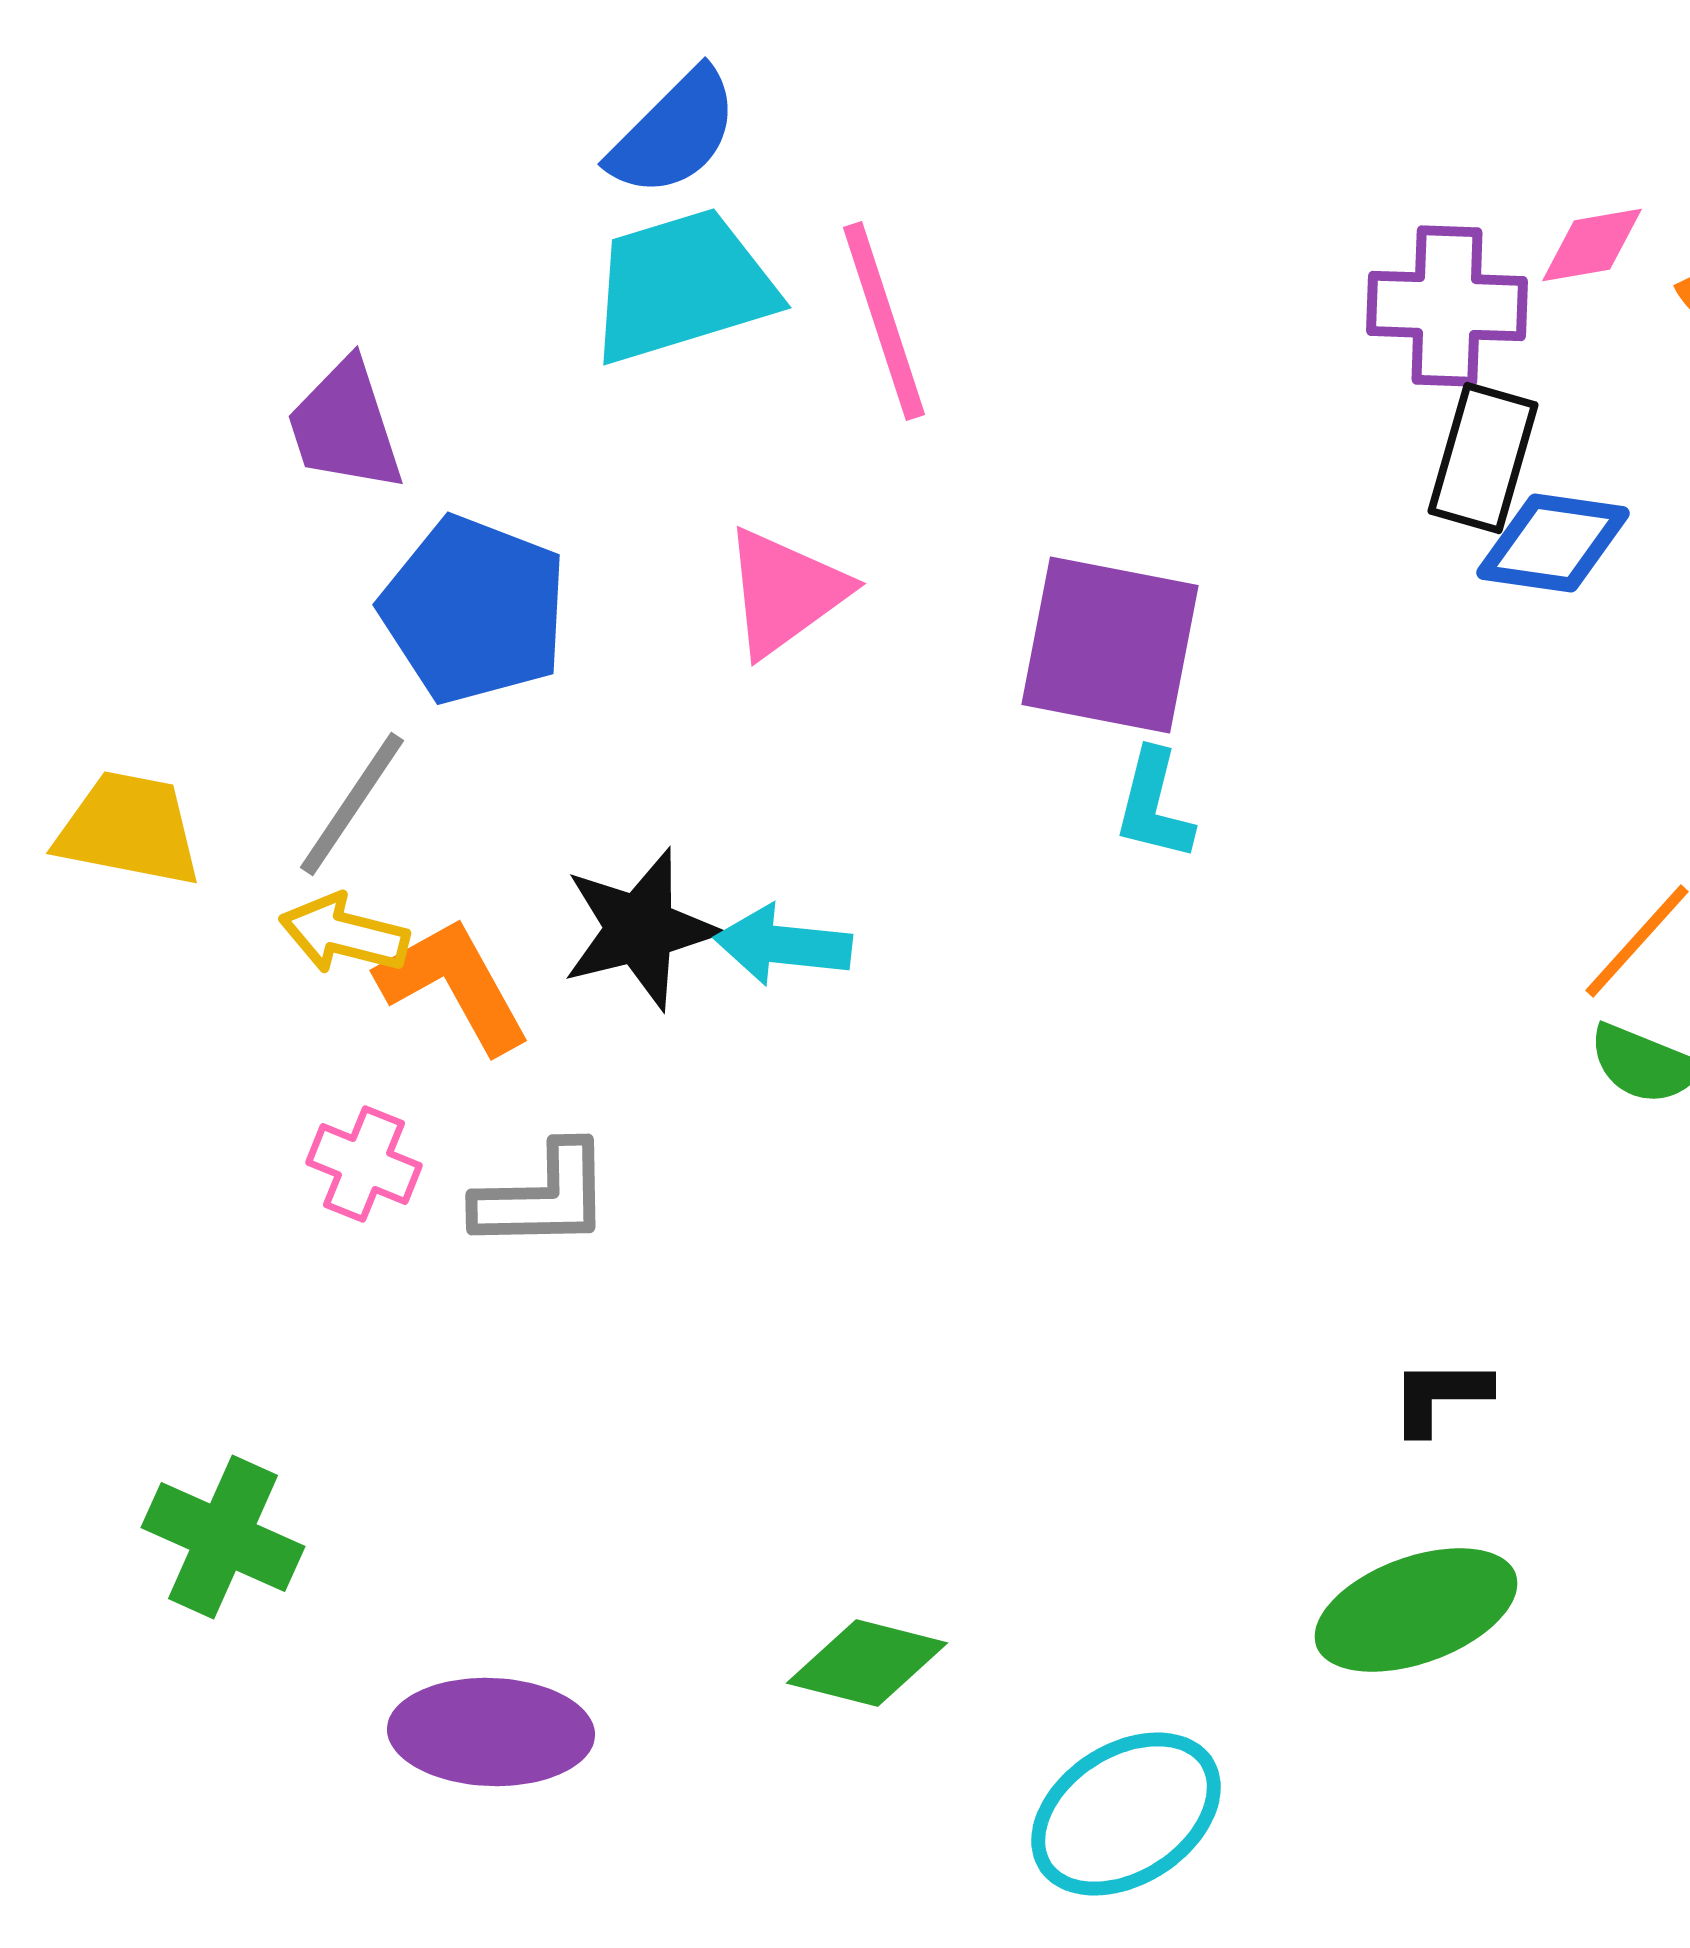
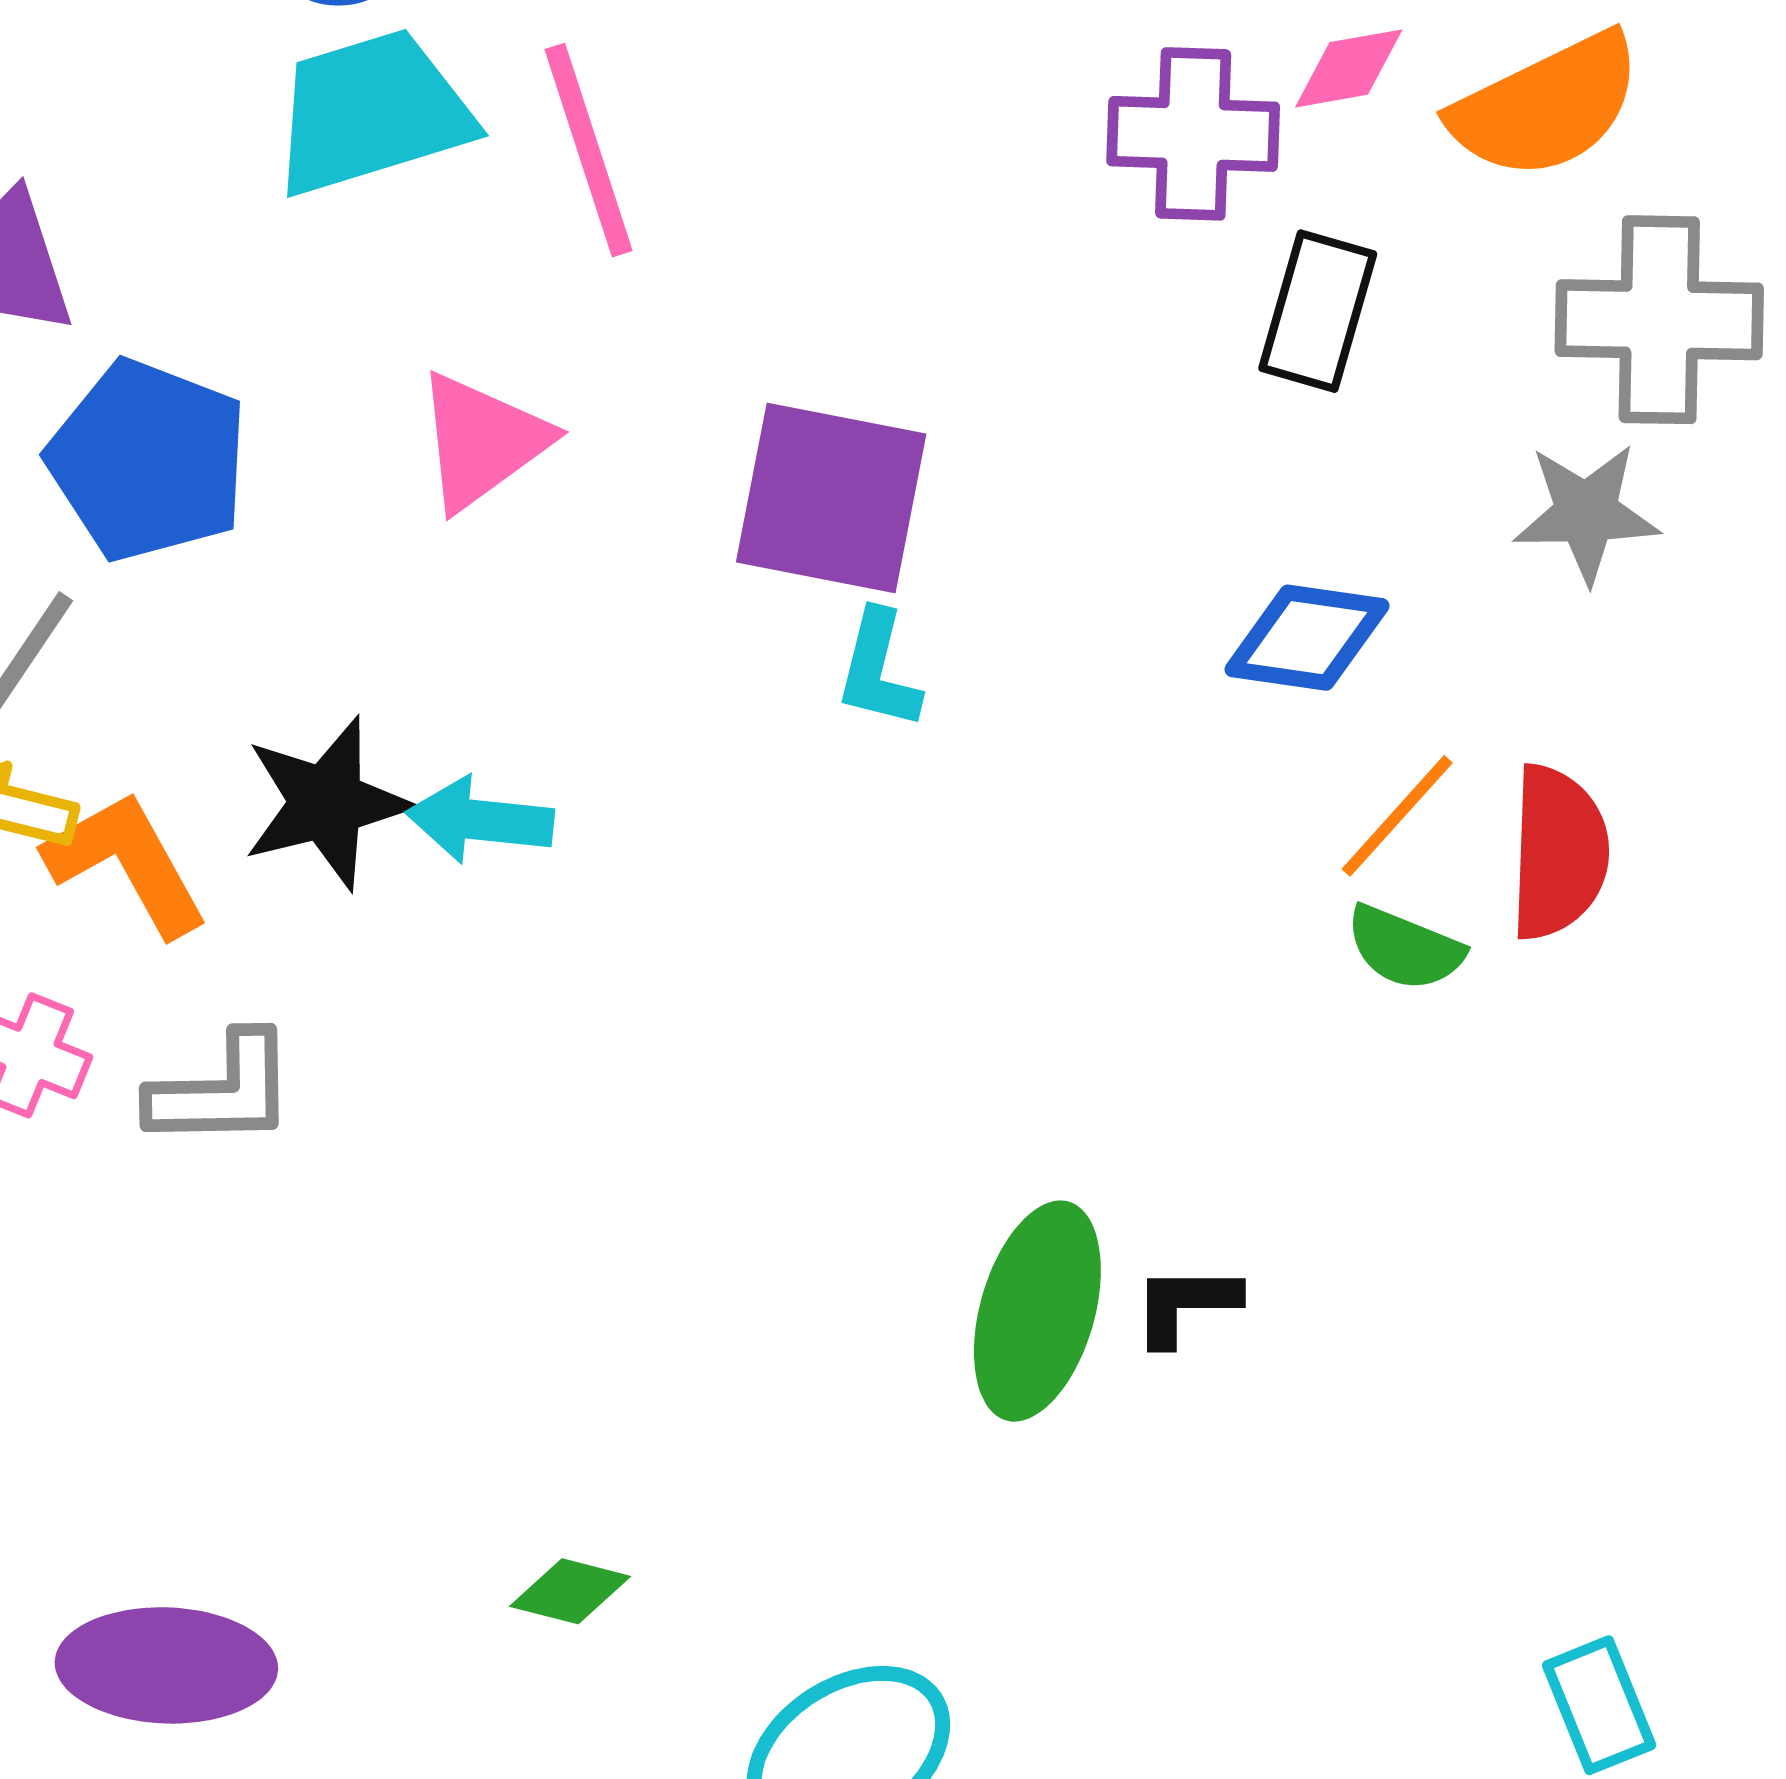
black rectangle: (1483, 458) -> (1318, 311), moved
blue diamond: (1553, 543) -> (1307, 638), moved
green ellipse: (1416, 1610) -> (1037, 1311), moved, turned -54
green diamond: (867, 1663) -> (570, 1591), size x0.7

